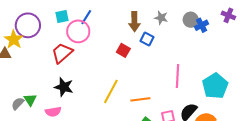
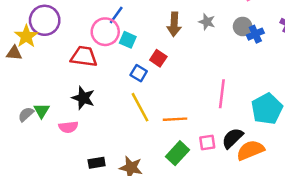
cyan square: (62, 17) -> (128, 40), moved, turned 32
blue square: (147, 39) -> (139, 73), moved
red trapezoid: (62, 53) -> (84, 56), turned 45
yellow line: (111, 91) -> (140, 107), turned -60

